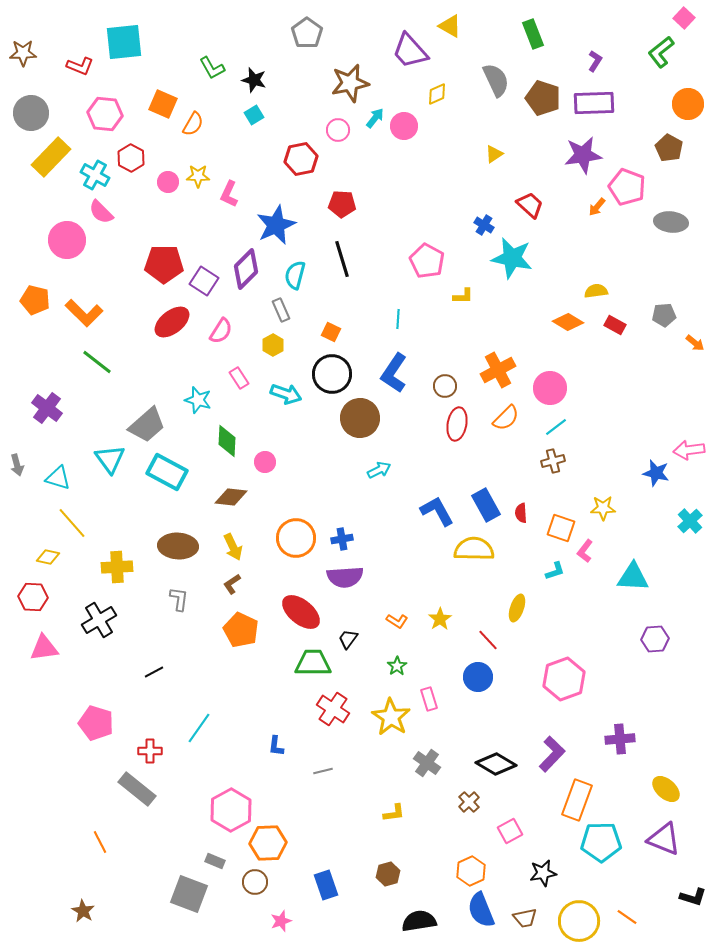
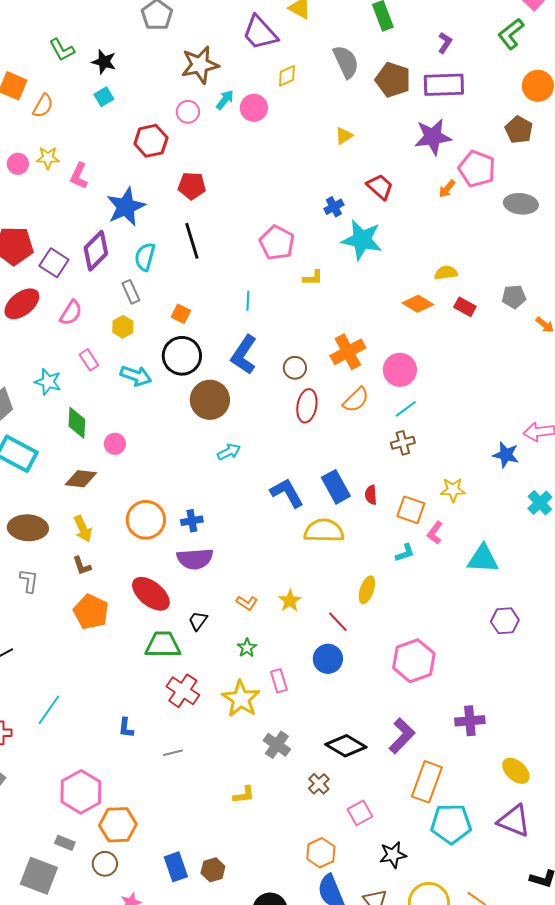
blue cross: (484, 225) -> (334, 207), turned 30
brown L-shape: (232, 584) -> (82, 566), turned -75
brown hexagon: (388, 874) -> (213, 870), moved

